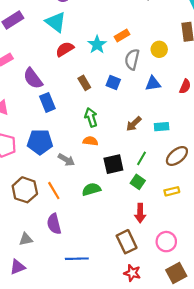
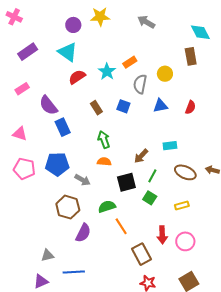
brown arrow: (134, 124) -> (141, 156), moved
brown ellipse: (177, 156) -> (185, 172), turned 65
brown hexagon: (25, 190) -> (68, 207), moved
orange line: (54, 191) -> (121, 226), moved
red arrow: (140, 213) -> (162, 235), moved
purple semicircle: (54, 224) -> (83, 233), moved, turned -138
pink circle: (166, 242) -> (185, 241), moved
blue line: (77, 259) -> (74, 272), moved

